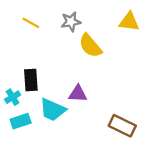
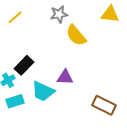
yellow line: (31, 23) -> (15, 17), moved, turned -70
black rectangle: (31, 80) -> (24, 65), turned 48

